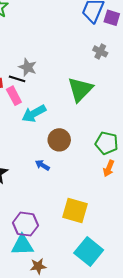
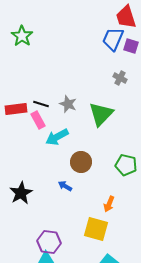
gray star: (28, 67) -> (68, 104), moved
orange arrow: (109, 168) -> (109, 204), moved

